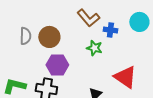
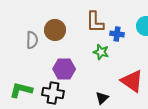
brown L-shape: (88, 18) -> (95, 22), turned 40
brown circle: (49, 37) -> (55, 30), moved

